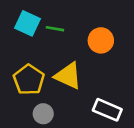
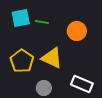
cyan square: (27, 23) -> (21, 18), turned -36
gray circle: (43, 114) -> (44, 88), moved

